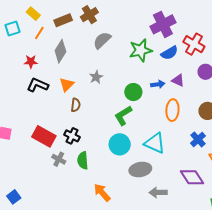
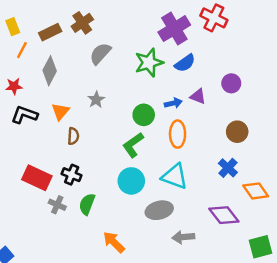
yellow rectangle: (33, 14) -> (13, 27), turned 32
red cross: (194, 44) -> (214, 18), moved
orange ellipse: (172, 110) -> (178, 134), moved
green semicircle: (83, 160) -> (87, 204), turned 30

